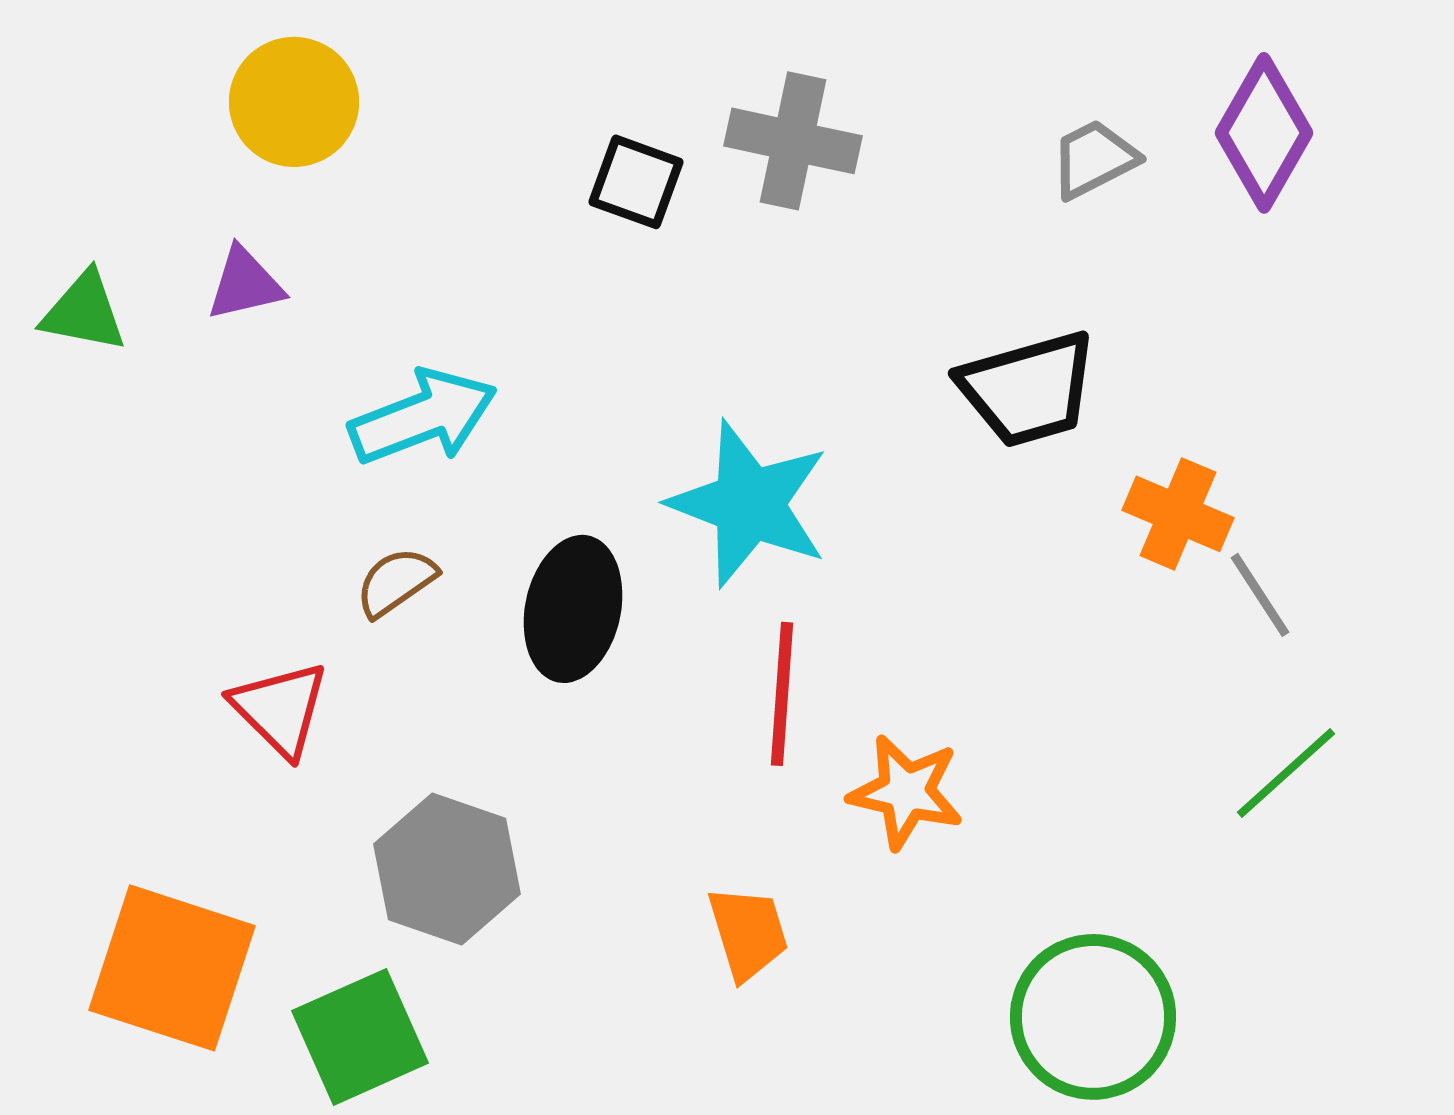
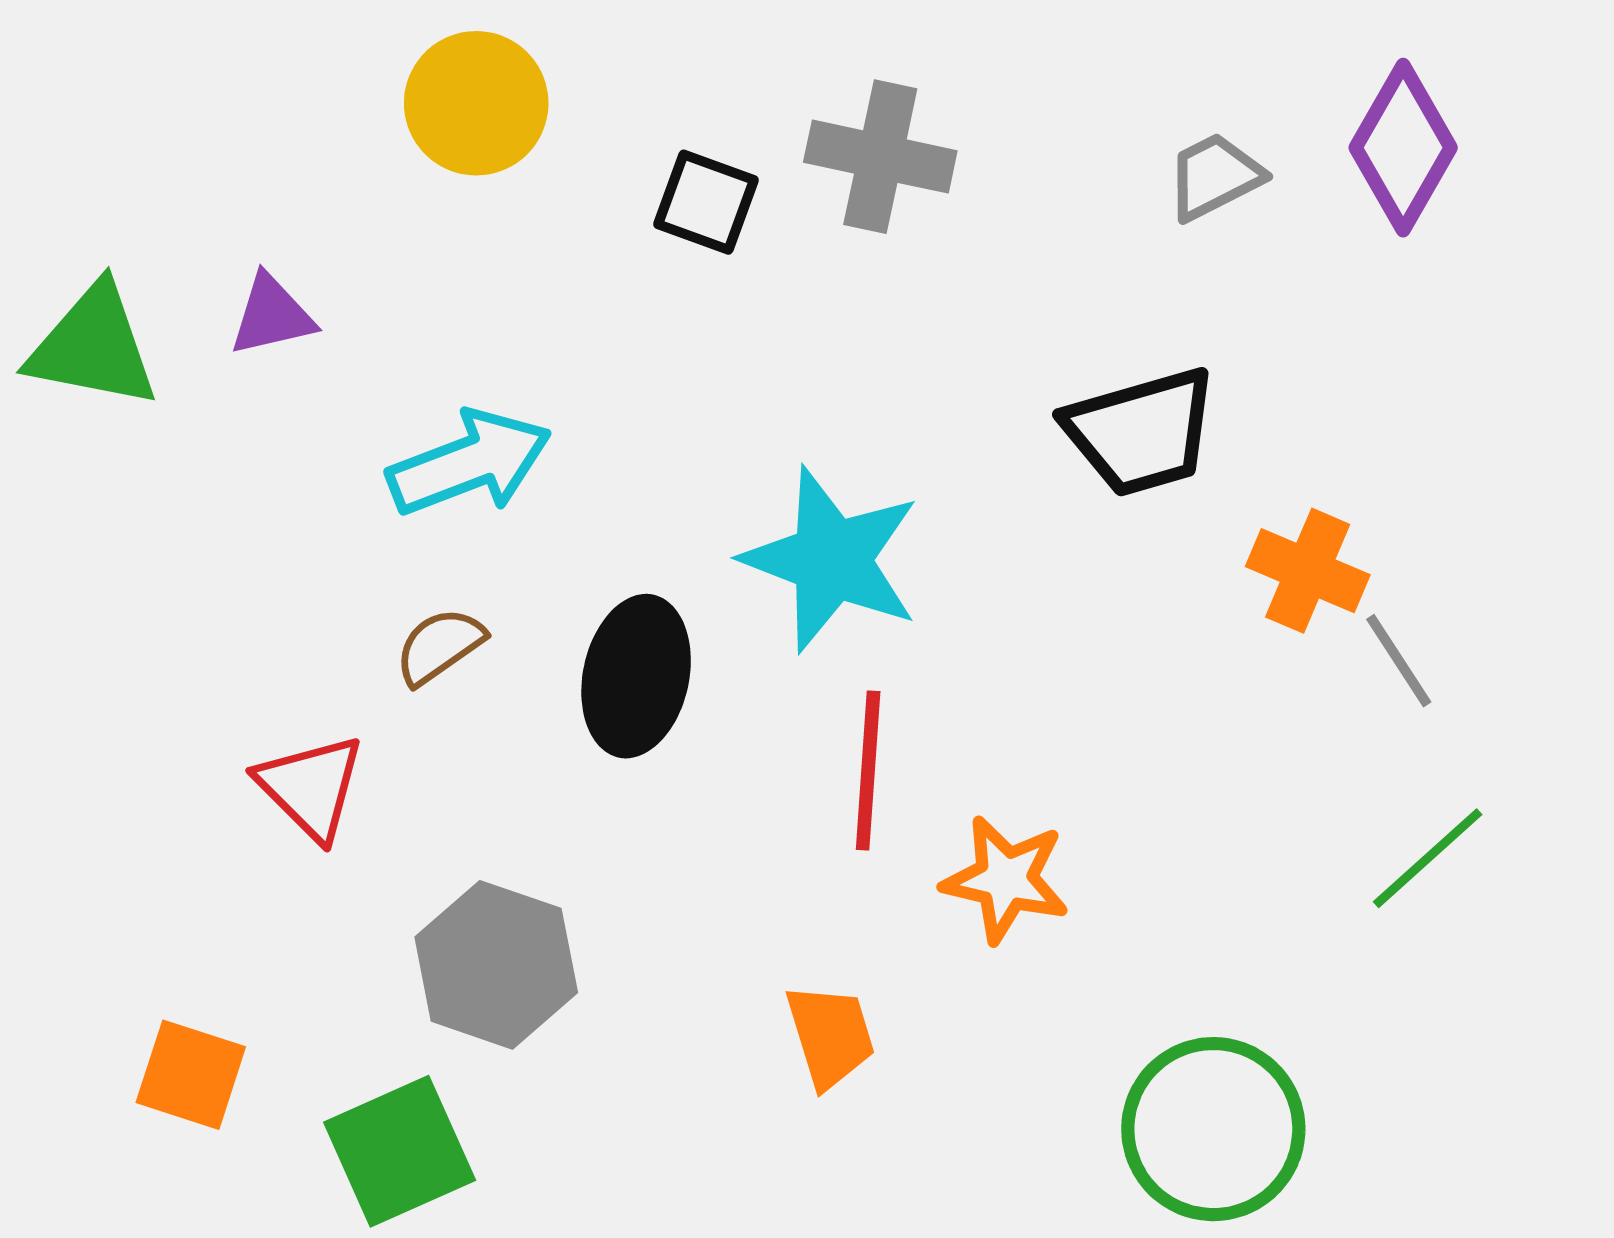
yellow circle: (294, 102) -> (476, 103), moved
green triangle: (84, 312) -> (93, 346), size x1.4
orange square: (172, 968) -> (191, 1075), size x0.6

